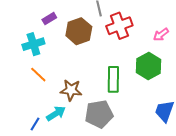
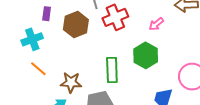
purple rectangle: (49, 19) -> (47, 14), turned -48

